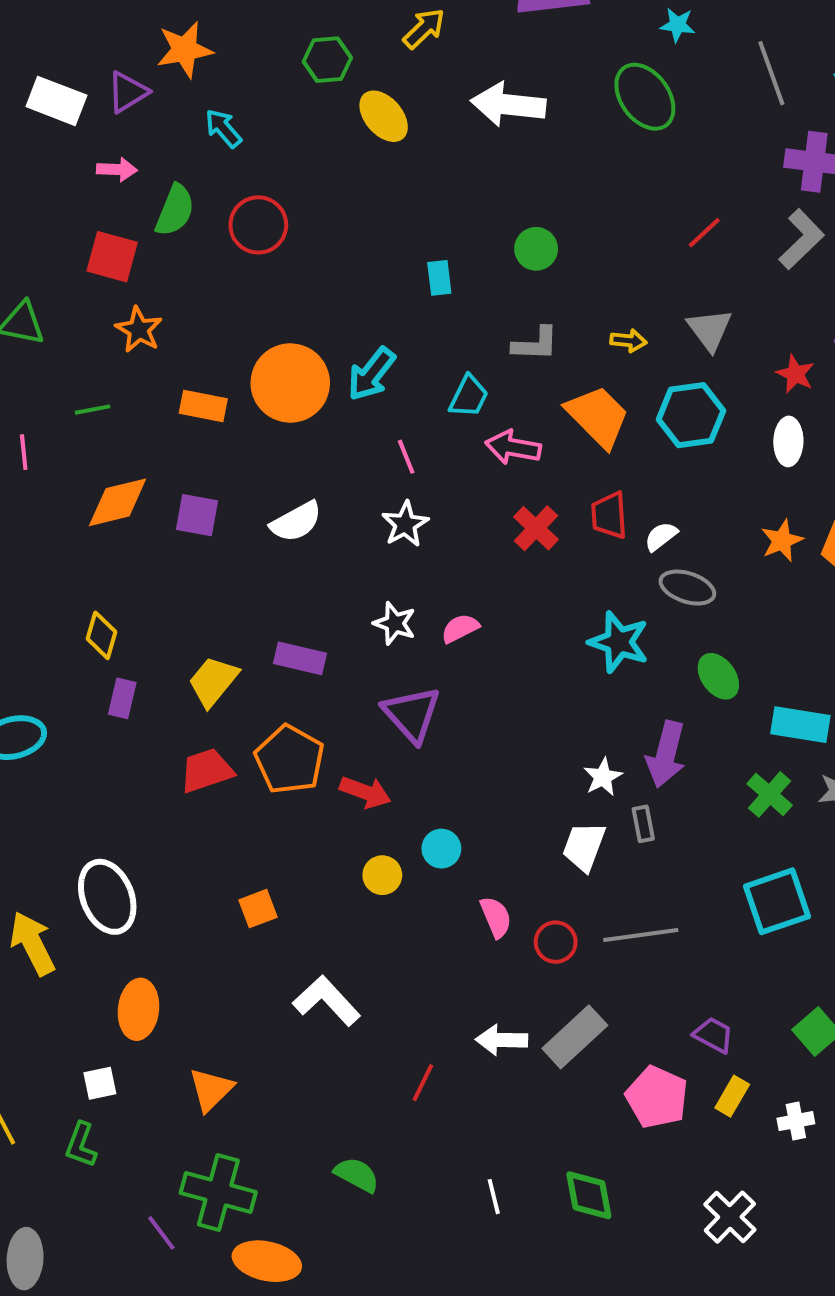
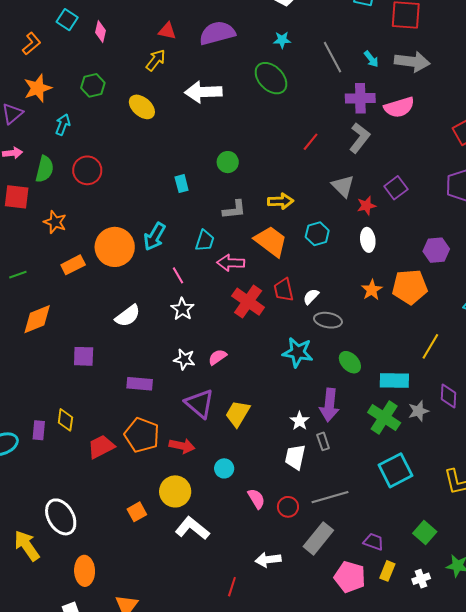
green hexagon: (327, 60) -> (93, 85), moved
cyan arrow: (223, 128) -> (63, 125), turned 70
orange star: (139, 330) -> (55, 222), moved
gray triangle: (710, 330) -> (343, 186), moved
yellow arrow: (628, 341) -> (281, 201), size x1.4
red star: (795, 374) -> (366, 206), turned -30
orange rectangle: (203, 406) -> (73, 265), turned -30
cyan hexagon: (691, 415) -> (317, 234), size x0.7
purple square: (197, 515) -> (84, 356), moved
red cross: (536, 528) -> (248, 302), size x1.4
yellow diamond: (102, 635) -> (65, 420), moved
yellow trapezoid: (213, 681) -> (238, 414), moved
purple rectangle: (122, 698) -> (39, 430), moved
green cross: (770, 794) -> (384, 418), size x1.4
yellow circle: (382, 875) -> (175, 491), moved, size x1.6
white L-shape: (327, 1001) -> (192, 528), moved
gray rectangle: (575, 1037) -> (318, 538), moved

